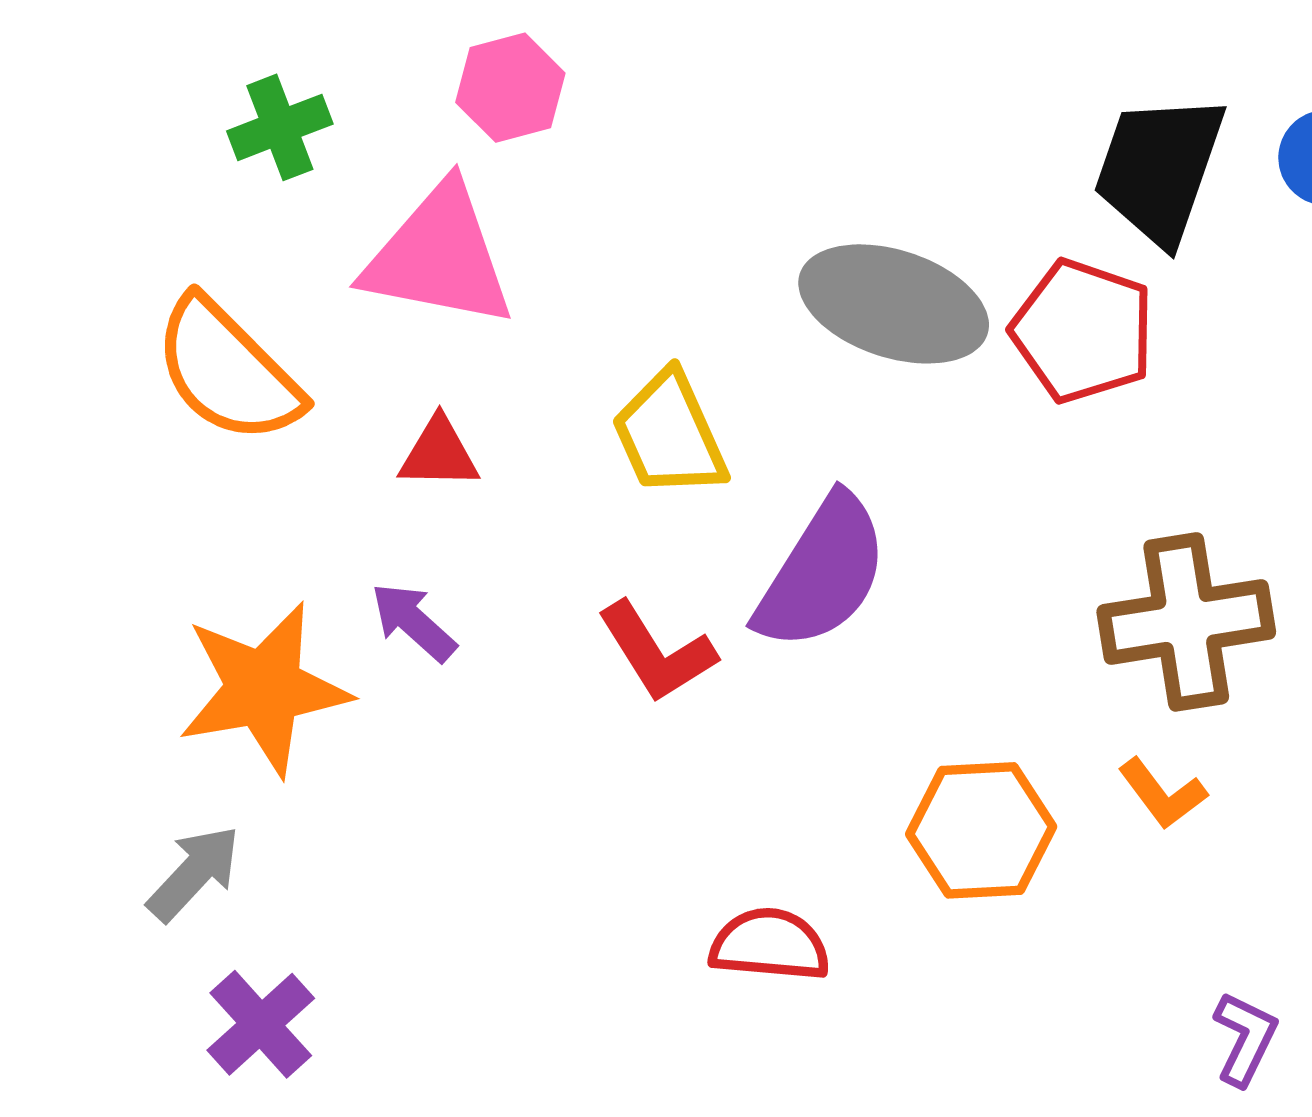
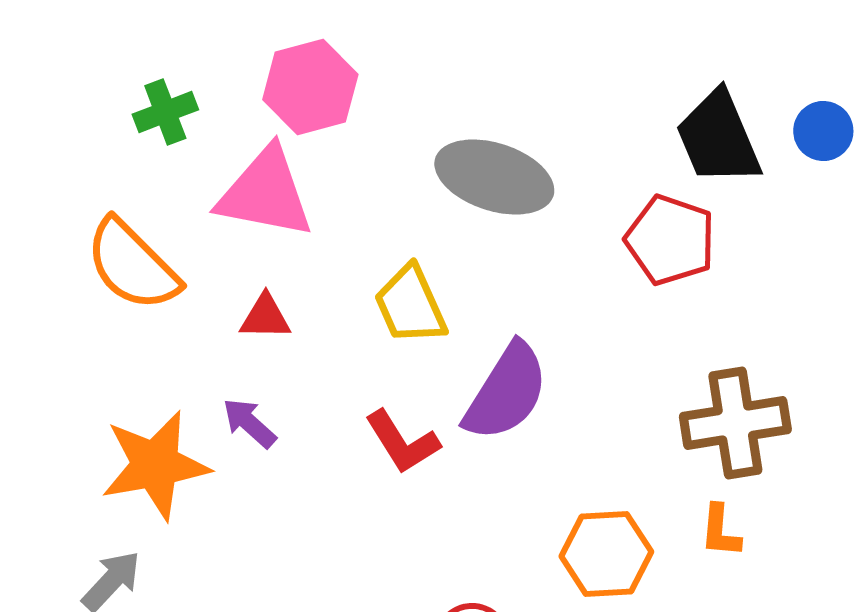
pink hexagon: (510, 88) -> (310, 87), size x1.4
black trapezoid: (1159, 169) -> (718, 138), turned -42
gray ellipse: (894, 304) -> (494, 177), moved
orange L-shape: (1162, 794) -> (720, 531), turned 42

